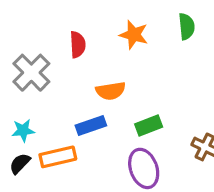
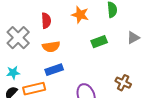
orange semicircle: (111, 91) -> (51, 47), moved
green rectangle: (149, 125) -> (99, 42), moved

